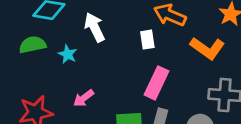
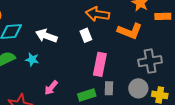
white arrow: (94, 27) -> (46, 36), turned -30

